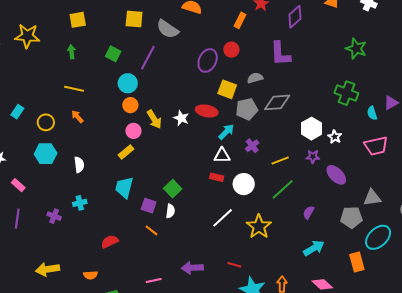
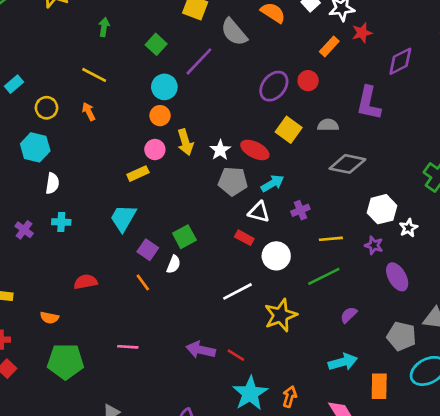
gray pentagon: (247, 109) -> (233, 181), moved
white semicircle: (79, 165) -> (52, 183), moved
orange rectangle: (357, 262) -> (379, 386), moved
purple arrow: (192, 268) -> (201, 350), moved

